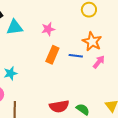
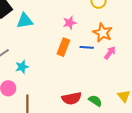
pink star: (48, 29) -> (70, 23), moved

